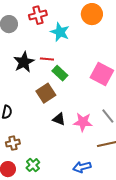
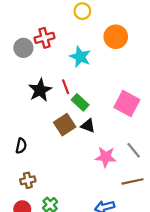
red cross: (38, 15) -> (45, 38), moved
red line: (47, 59) -> (66, 87), turned 64
black triangle: (59, 119) -> (88, 126), moved

